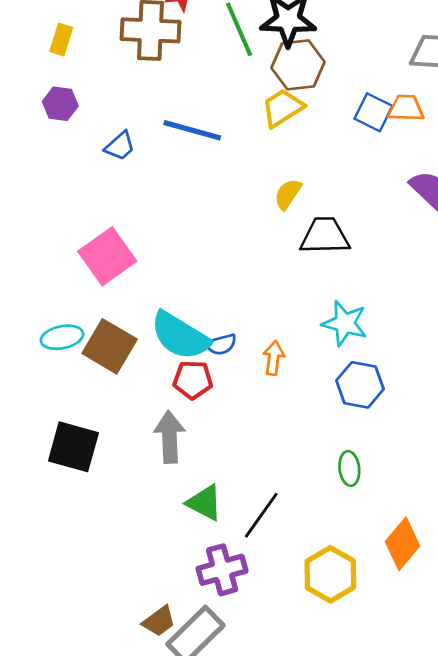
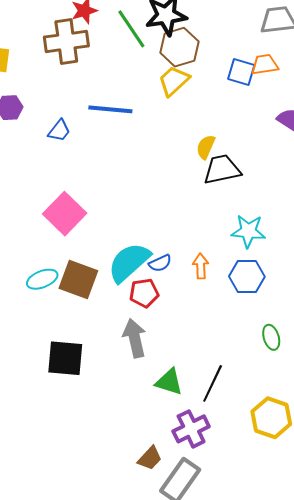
yellow semicircle: (288, 194) -> (206, 147), moved
cyan semicircle: (180, 336) -> (129, 262), turned 117
blue hexagon: (360, 385) -> (247, 276), moved
brown trapezoid: (159, 621) -> (150, 458), moved

